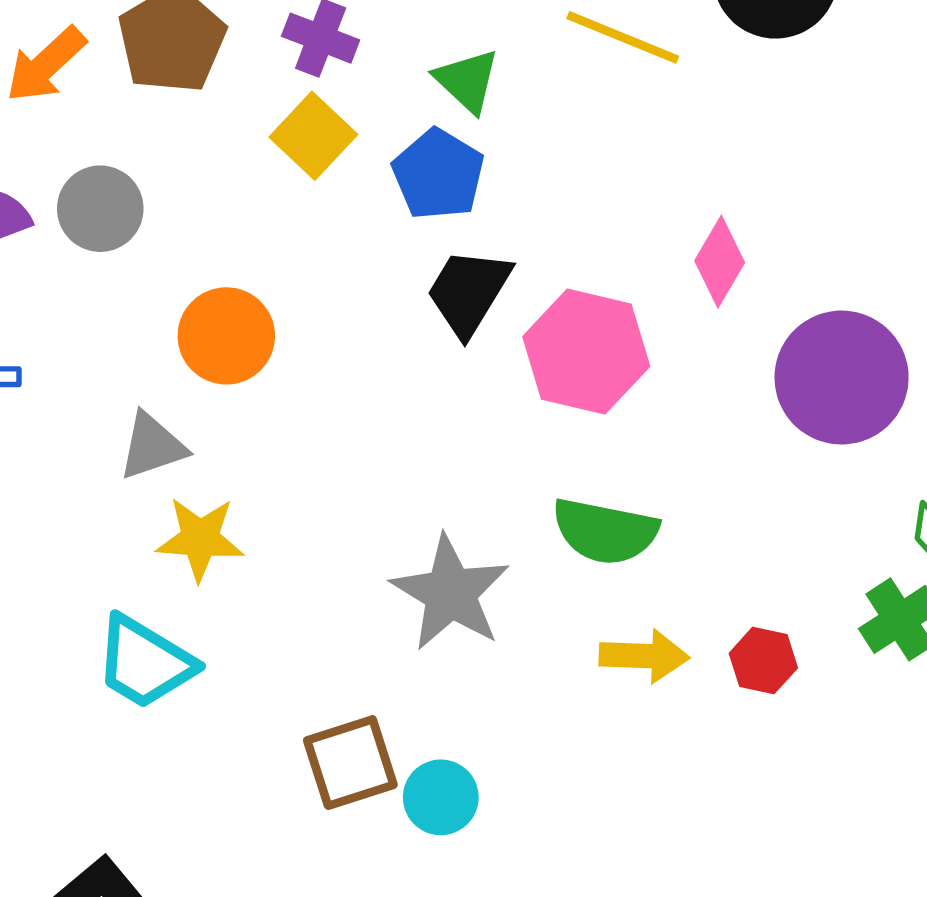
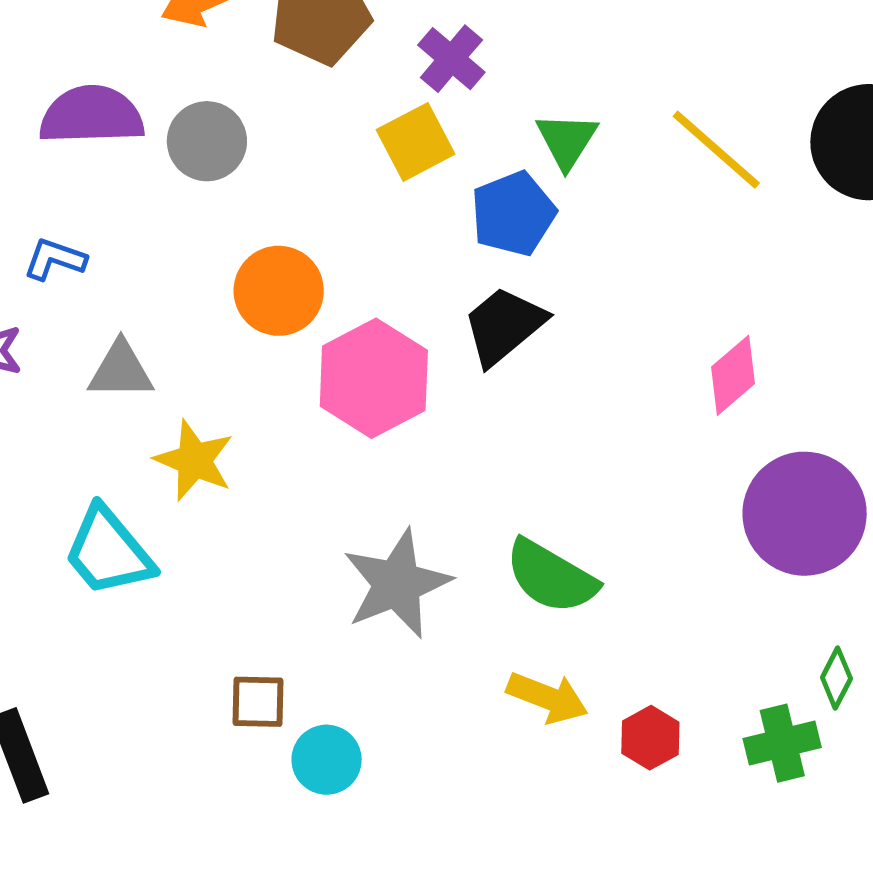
pink hexagon: (586, 352) -> (374, 378), moved
gray triangle: (152, 446) -> (121, 370), moved
brown square: (350, 763) -> (258, 702), size x0.7

